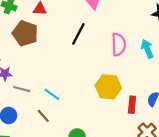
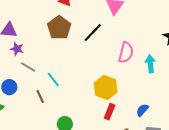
brown pentagon: (25, 33) -> (59, 28), moved
red rectangle: (132, 105) -> (110, 112), moved

